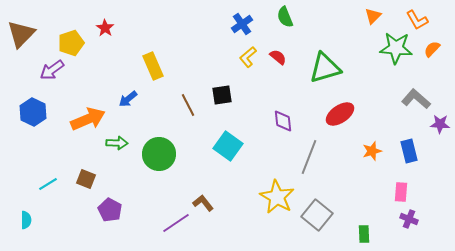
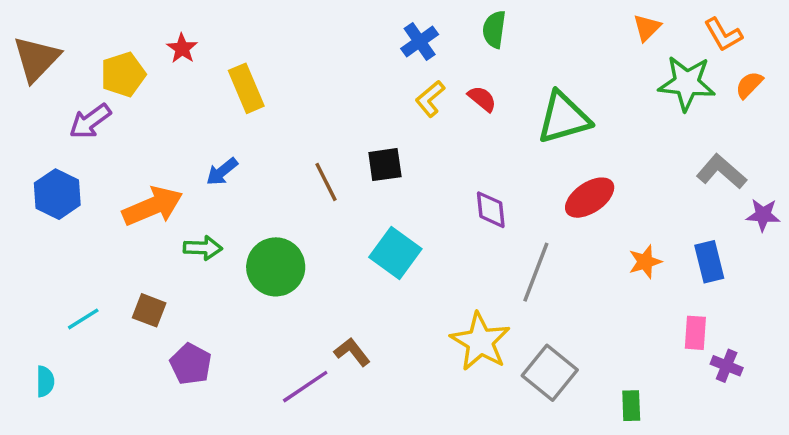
green semicircle: (285, 17) -> (494, 29), turned 30
yellow rectangle: (153, 66) -> (246, 88), moved
purple cross: (409, 219) -> (727, 366), moved

